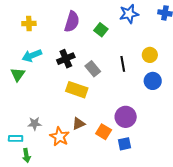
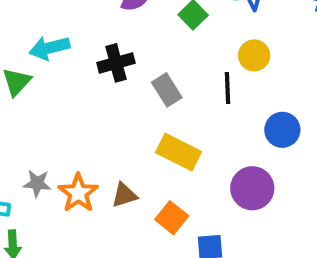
yellow circle: (150, 55) -> (254, 55), moved
yellow rectangle: (77, 90) -> (179, 152), moved
purple circle: (126, 117) -> (252, 188), moved
orange star: (60, 137) -> (78, 193), moved

